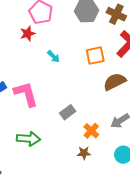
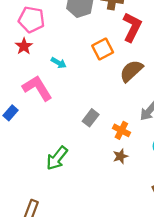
pink L-shape: (26, 94) -> (37, 88), moved
green arrow: (28, 139) -> (57, 158), turned 140

